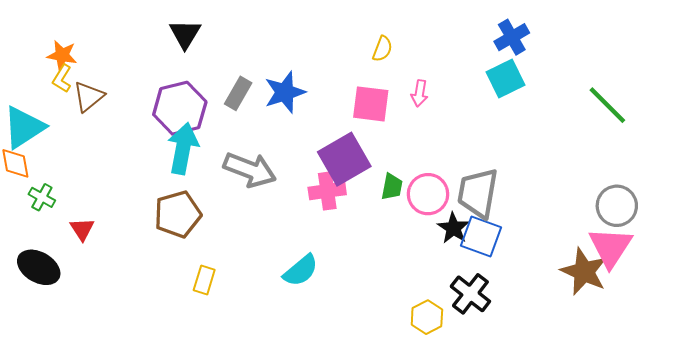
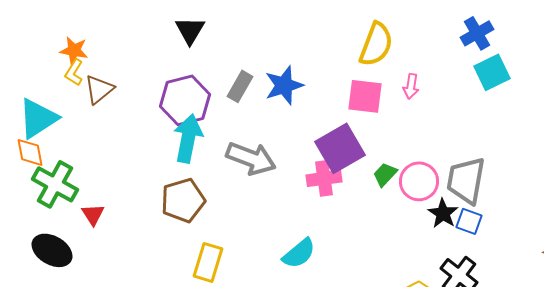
blue cross: (512, 37) -> (477, 33), moved
yellow semicircle: (382, 49) -> (376, 44), size x1.8
green trapezoid: (392, 187) -> (385, 174), turned -148
green cross: (42, 197) -> (55, 184), size x1.8
blue square: (481, 237) -> (469, 221), size x0.7
yellow rectangle: (204, 280) -> (208, 262), size x1.4

